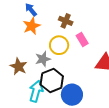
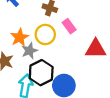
orange star: (32, 26) -> (20, 37), moved

